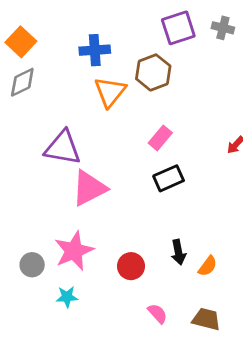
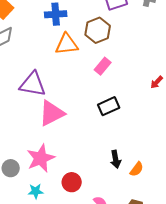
orange triangle: (110, 92) -> (67, 44), turned 45
pink rectangle: (160, 138) -> (103, 66), moved
red circle: (131, 266) -> (72, 182), moved

